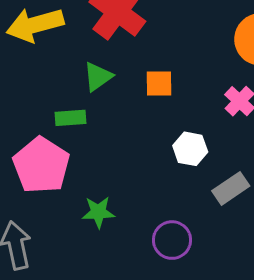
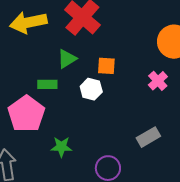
white hexagon: (190, 149) -> (91, 89), moved

